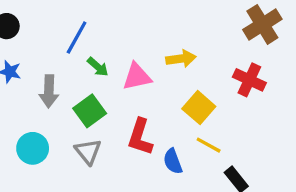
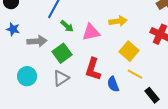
gray arrow: (49, 91) -> (37, 41), turned -96
gray triangle: (88, 152) -> (61, 78), turned 36

